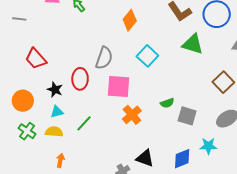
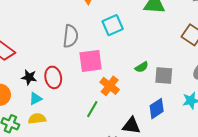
cyan square: (147, 56) -> (113, 25), turned 35
red ellipse: (80, 79) -> (53, 77), moved
green line: (84, 123) -> (92, 109), moved
blue diamond: (182, 159) -> (157, 109), moved

